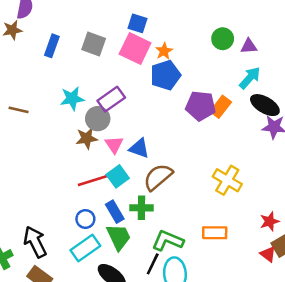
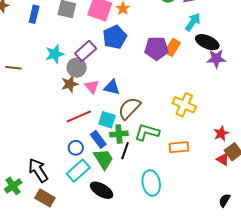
blue pentagon: (165, 75) -> (115, 37), moved
cyan square: (118, 176) -> (107, 120), moved, turned -30
green L-shape: (168, 241) -> (147, 132), moved
black line: (153, 264) -> (125, 151), moved

